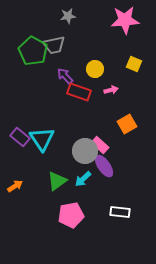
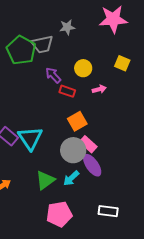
gray star: (68, 16) -> (67, 27), moved
red rectangle: (79, 92) -> (67, 91), size x0.7
orange square: (127, 124) -> (77, 121), moved

